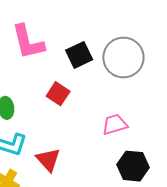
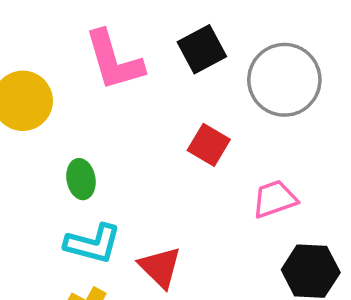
black square: (79, 55) -> (202, 49), moved
red square: (58, 94) -> (209, 145), moved

